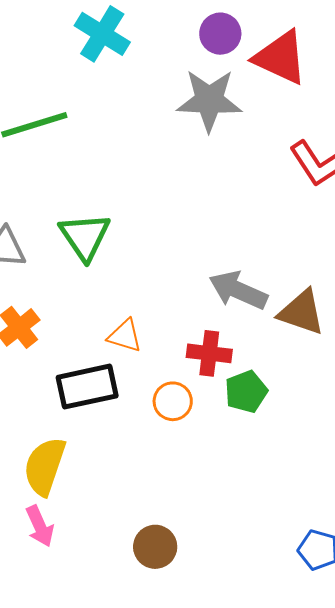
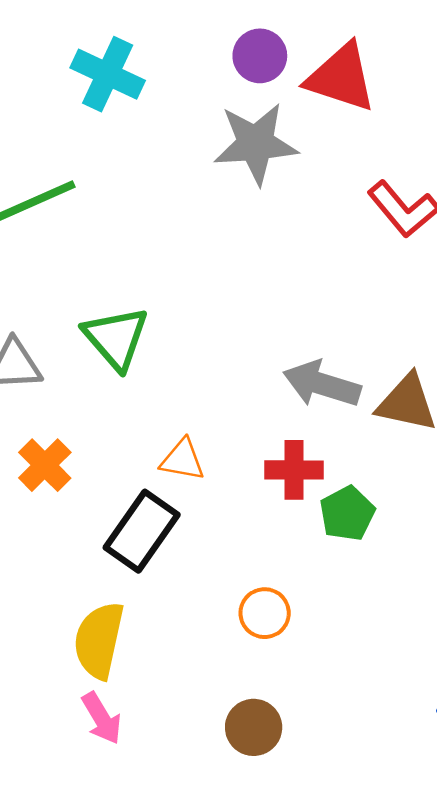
black rectangle: (87, 387) -> (142, 531), turned -36
orange circle: (173, 401) -> (265, 613), moved

